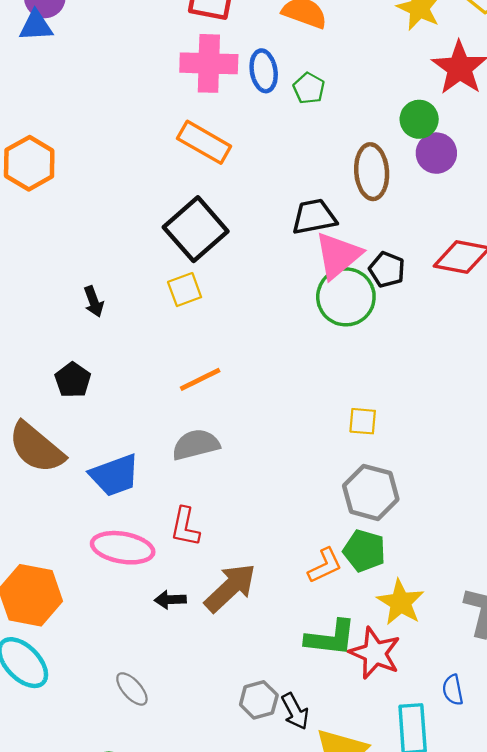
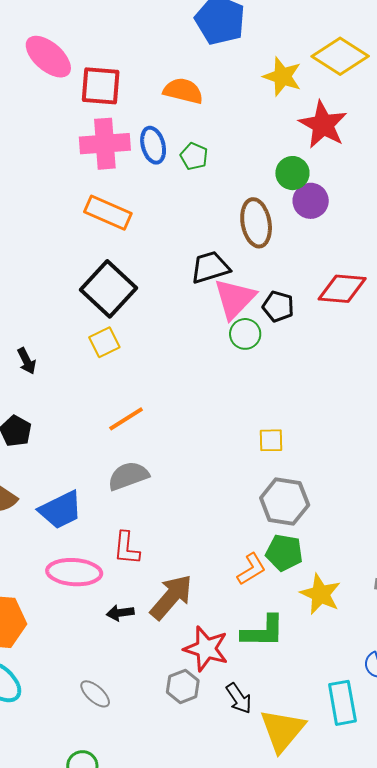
green circle: (346, 297) -> (245, 334), size x0.6
red star: (375, 653) -> (206, 649), moved
gray hexagon: (259, 700) -> (183, 686), moved

